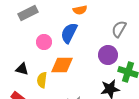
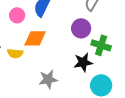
yellow semicircle: (42, 80) -> (15, 53), turned -91

